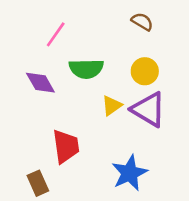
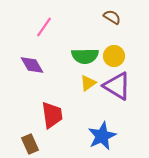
green semicircle: (86, 69) -> (85, 56), moved

